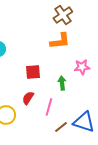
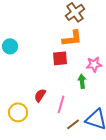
red square: (33, 72) -> (60, 58), moved
green arrow: (62, 83) -> (82, 81), moved

